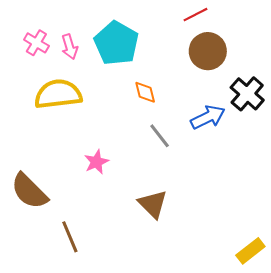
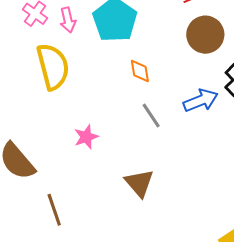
yellow semicircle: (58, 94) -> (53, 66), turned 78

